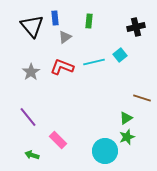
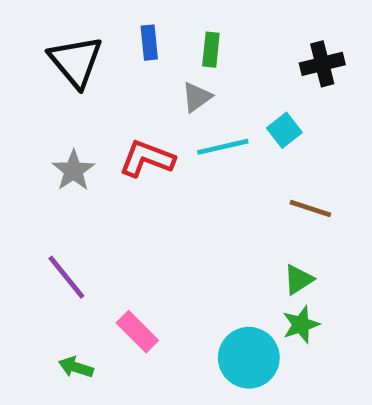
blue rectangle: (55, 18) -> (149, 43), moved
gray triangle: (65, 37) -> (197, 97), moved
brown line: (142, 98) -> (310, 208), moved

